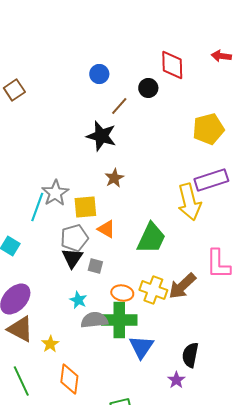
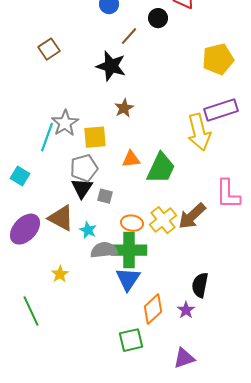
brown square: (14, 90) -> (49, 49), moved
orange triangle: (106, 229) -> (131, 159), moved, turned -36
yellow cross: (153, 290) -> (163, 220), turned 32
brown triangle: (20, 329) -> (61, 218), moved
blue triangle: (141, 347) -> (128, 279), moved
orange diamond: (69, 379) -> (153, 309), moved, turned 40

